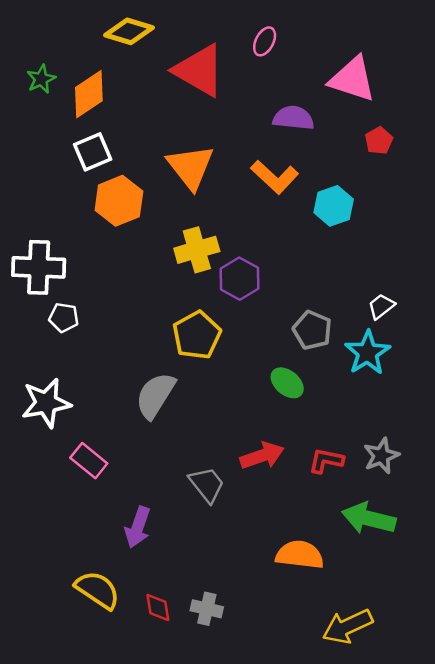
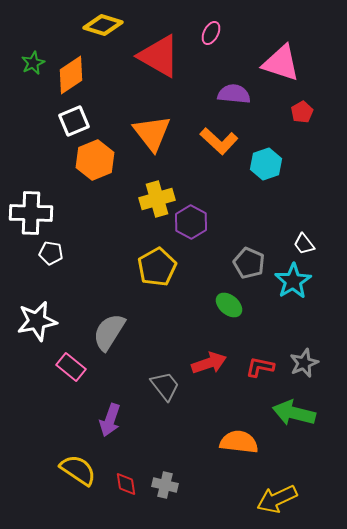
white trapezoid: (381, 306) -> (304, 244), turned -90
gray semicircle: (155, 395) -> (109, 332), moved

